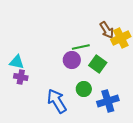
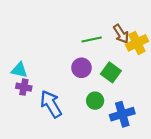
green line: (81, 47) -> (92, 40), moved
blue arrow: (57, 101) -> (51, 104), moved

